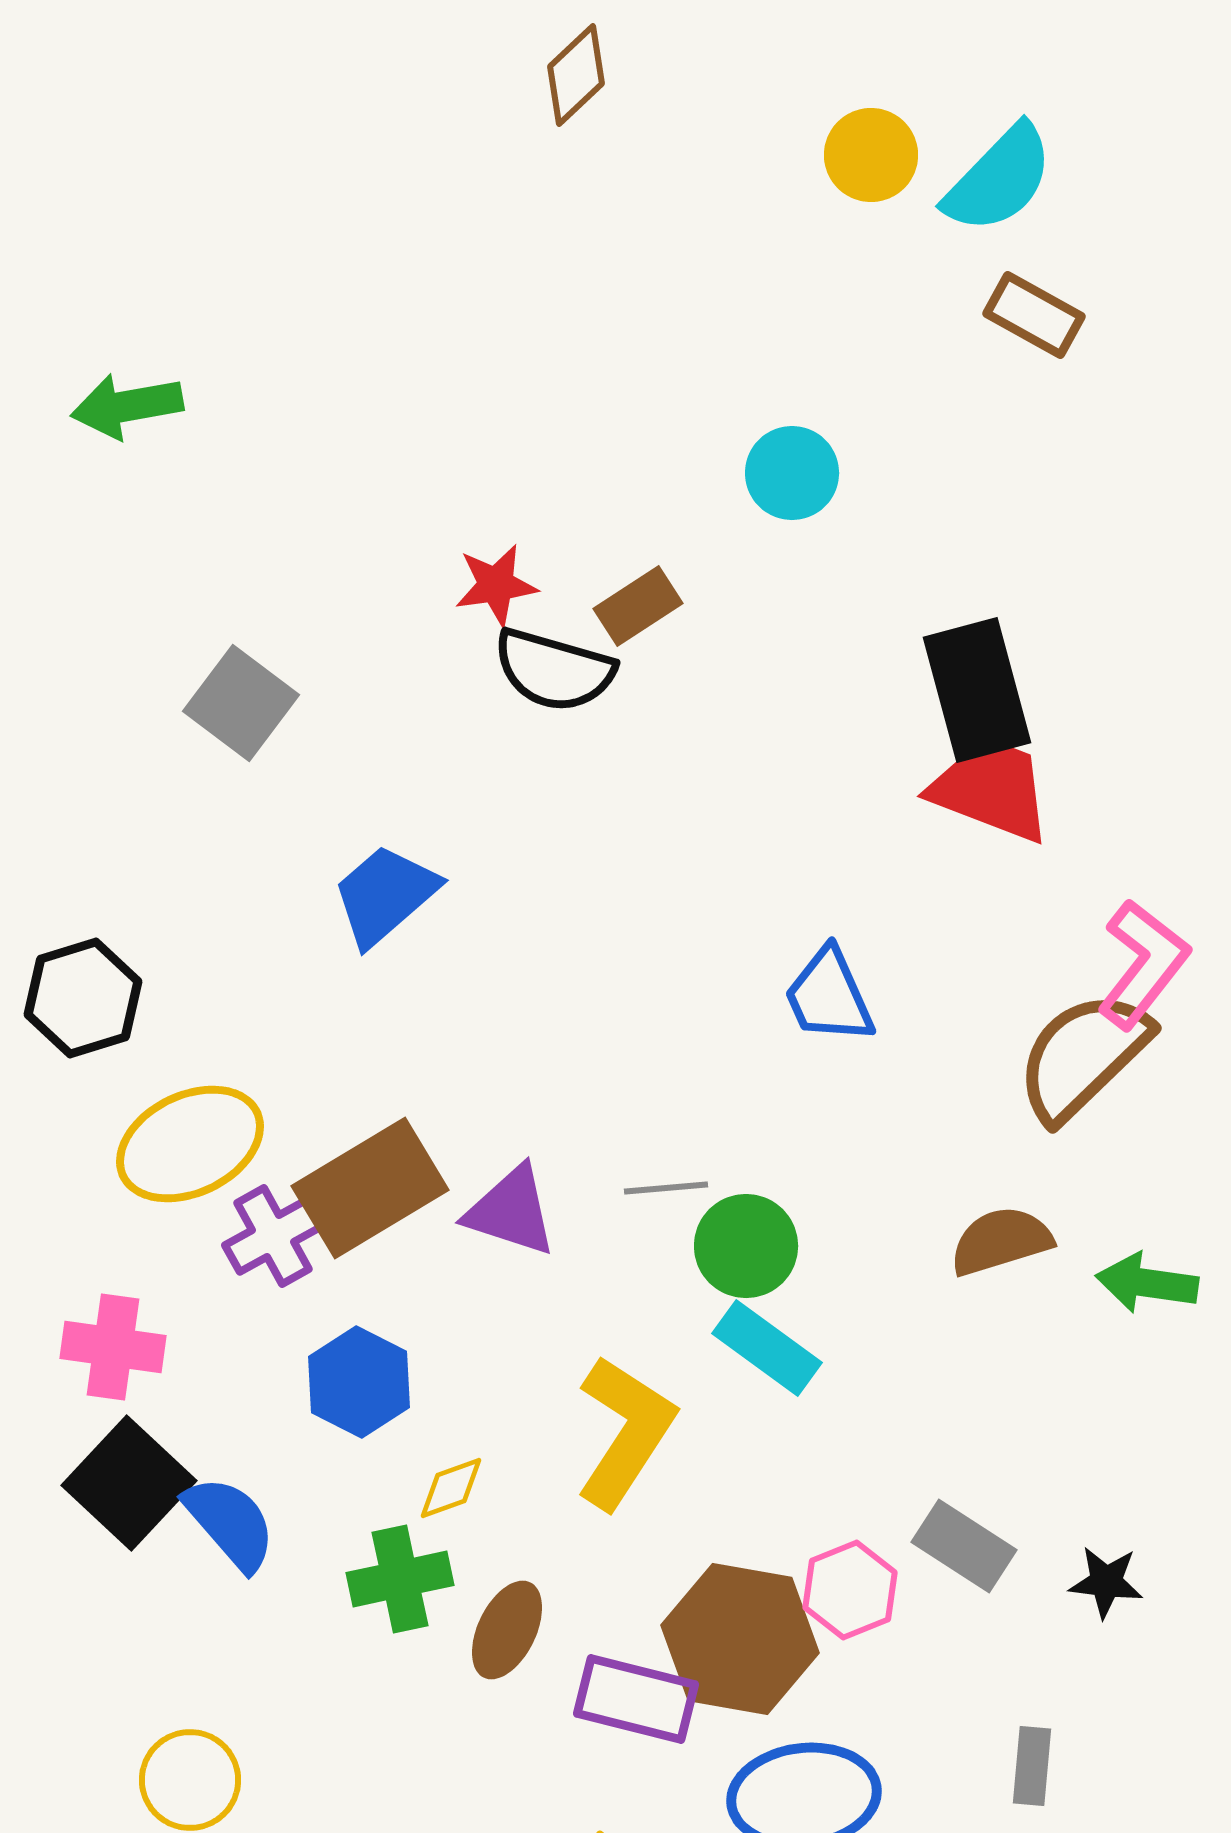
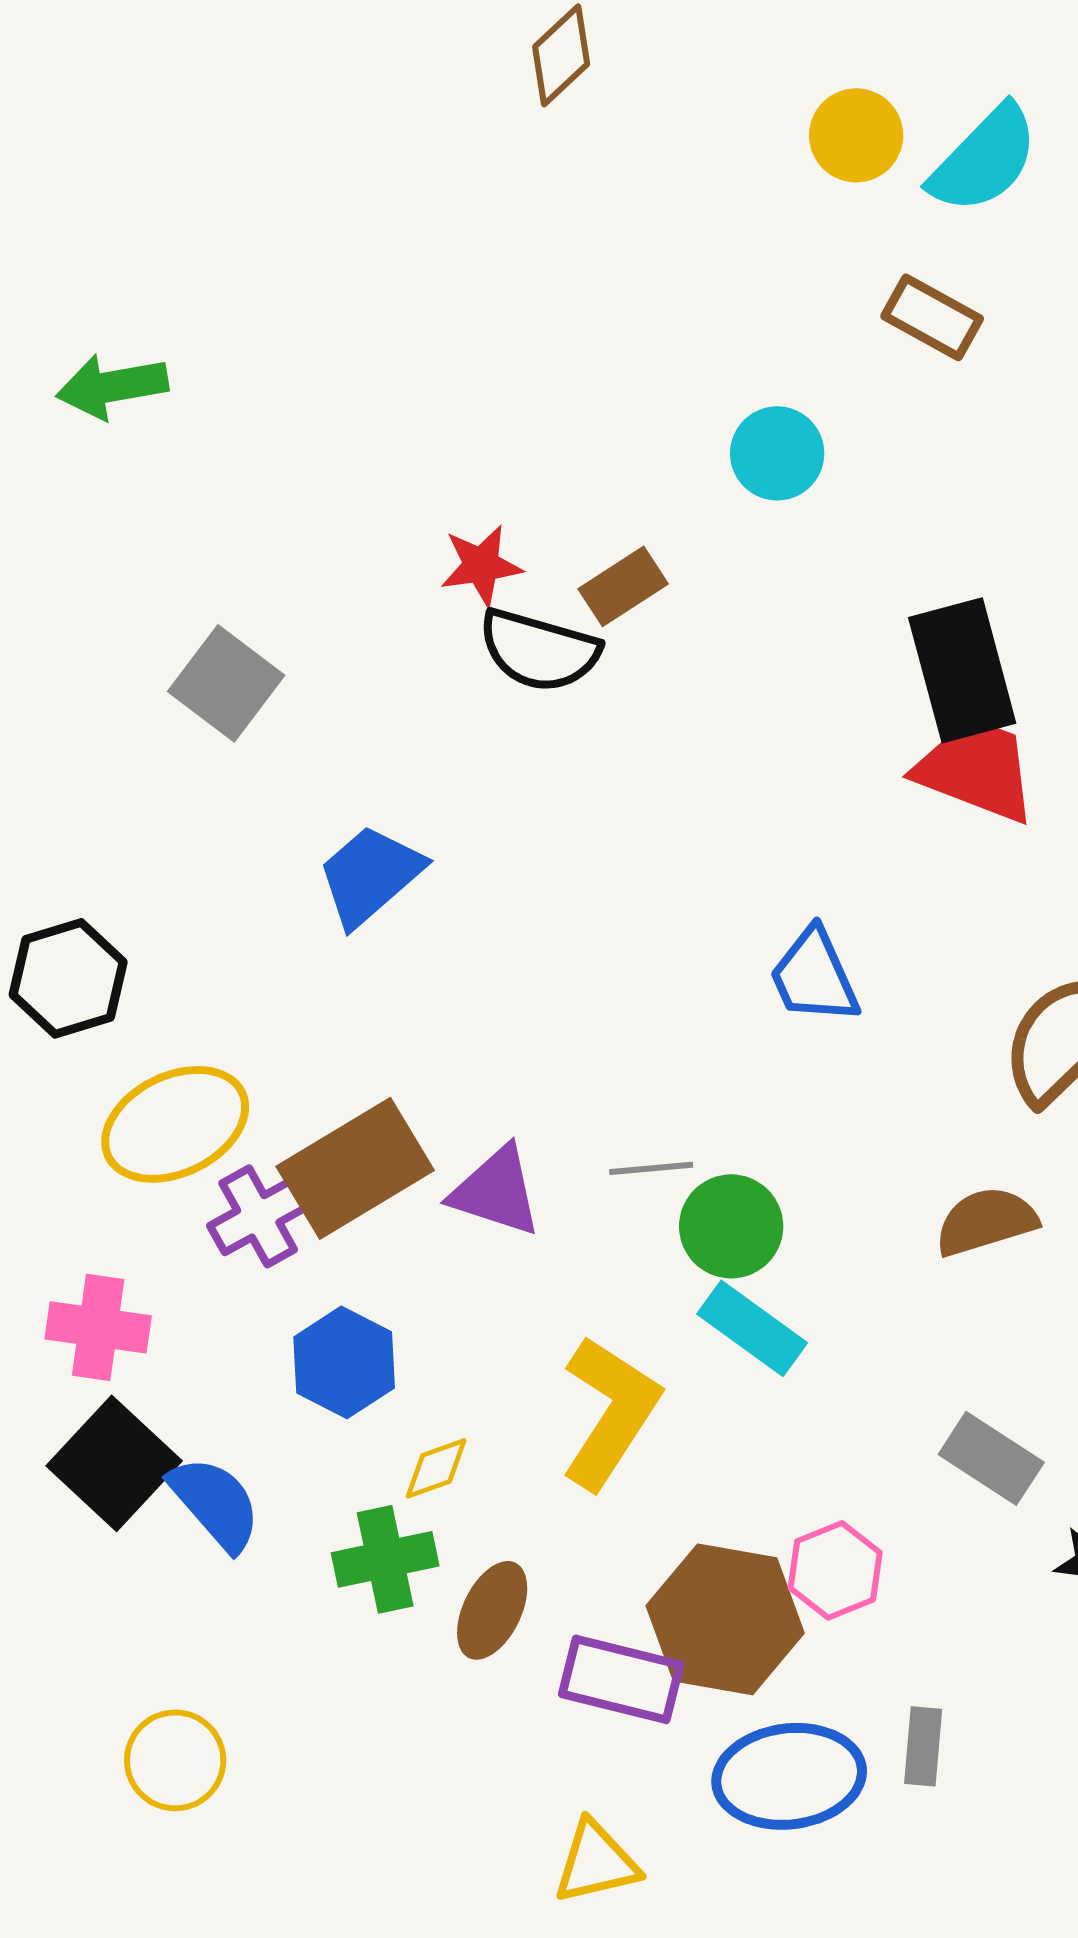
brown rectangle: (1034, 315) -> (932, 317), moved
gray rectangle: (964, 1546) -> (991, 1458), moved
gray rectangle: (1032, 1766) -> (923, 1746), moved

